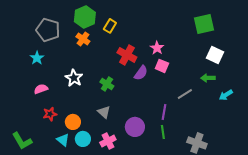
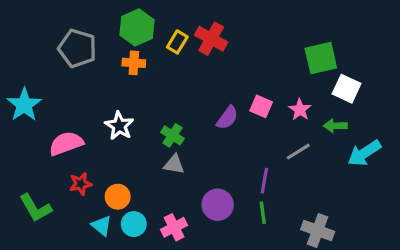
green square: (204, 24) -> (321, 58), moved
orange cross: (83, 39) -> (134, 63), turned -32
pink star: (157, 48) -> (300, 110), moved
red cross: (127, 55) -> (211, 39), moved
cyan star: (37, 58) -> (24, 105), moved, size x1.5
pink semicircle: (41, 89) -> (66, 143), size x1.5
cyan arrow: (226, 95) -> (364, 153), size x1.5
gray triangle: (104, 112) -> (174, 164), moved, turned -32
green L-shape: (22, 141) -> (35, 208), moved

